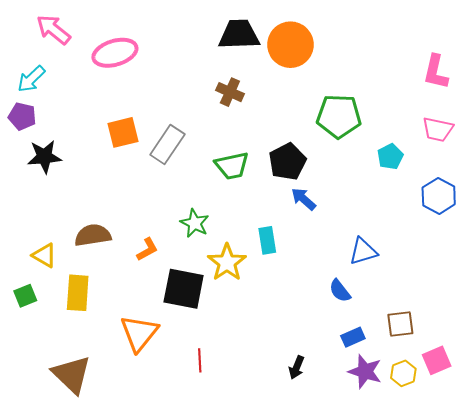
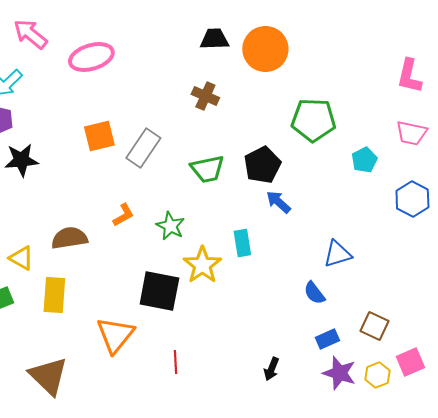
black trapezoid: (239, 35) -> (214, 39), size x0.7
orange L-shape: (147, 249) -> (123, 215), moved
brown square: (400, 324) -> (374, 326), turned 32

